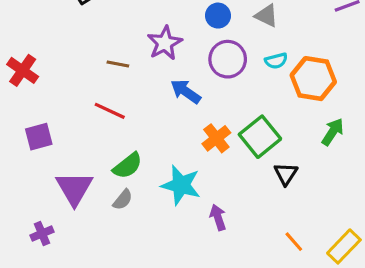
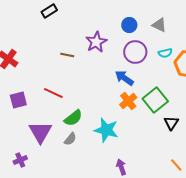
blue arrow: (186, 91) -> (124, 78), moved
red line: (110, 111) -> (53, 93), moved
purple arrow: (218, 217) -> (121, 167), moved

